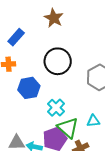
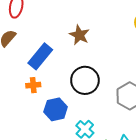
blue rectangle: (16, 37) -> (40, 56), size x1.4

